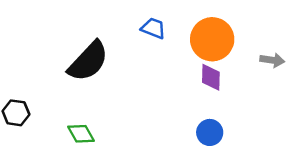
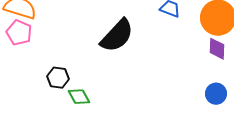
green diamond: (81, 134) -> (79, 97), moved

